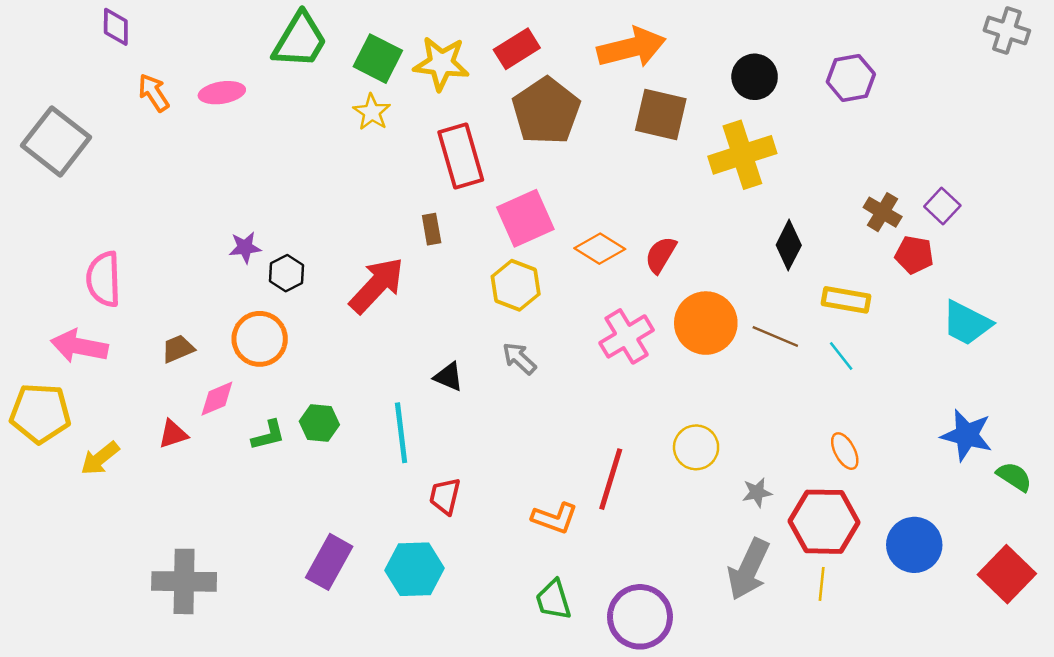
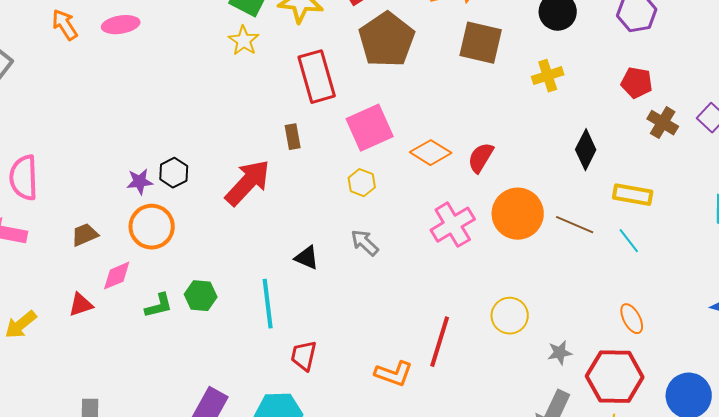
yellow cross: (742, 155) -> (548, 76), size x0.6
purple star: (245, 247) -> (140, 182), moved
red pentagon: (914, 255) -> (637, 83), moved
yellow hexagon: (516, 285) -> (362, 183), size x0.7

